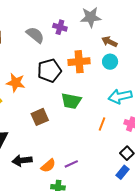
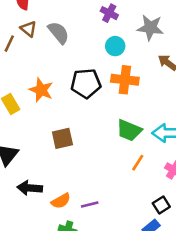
purple cross: (60, 27) -> (109, 13), moved
gray semicircle: (35, 35) -> (59, 33), moved
cyan circle: (110, 62) -> (115, 46), moved
green trapezoid: (71, 101) -> (129, 130), moved

